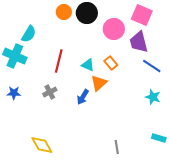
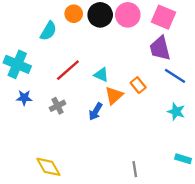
pink circle: (114, 29) -> (128, 15), moved
cyan semicircle: (29, 34) -> (48, 31), moved
red line: (59, 61) -> (68, 70), turned 35
orange rectangle: (111, 63) -> (138, 85), moved
blue star: (14, 93) -> (24, 98), moved

